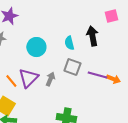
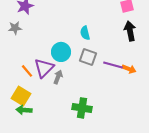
black arrow: (92, 36) -> (130, 31), moved
cyan circle: (36, 47) -> (61, 52), moved
gray arrow: (50, 79) -> (58, 77), moved

